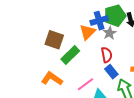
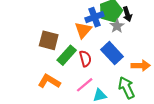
gray star: (110, 33) -> (117, 26), moved
red semicircle: (107, 55) -> (85, 59), moved
blue rectangle: (111, 72) -> (112, 53), moved, size x1.5

